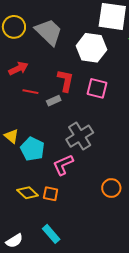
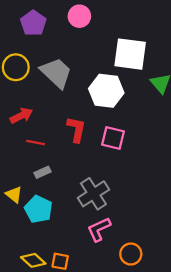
gray rectangle: (54, 101) -> (43, 172), moved
pink L-shape: (63, 165) -> (99, 229), moved

